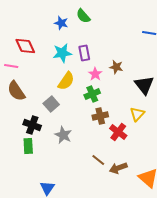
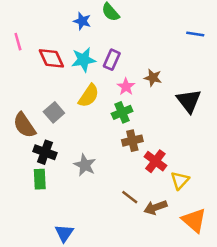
red diamond: (25, 46) -> (51, 58), moved
purple rectangle: (84, 53) -> (112, 60), turned 35
pink line: (11, 66) -> (18, 42), moved, turned 64
brown semicircle: (16, 91) -> (24, 125), moved
gray square: (51, 104) -> (54, 112), moved
yellow triangle: (137, 114) -> (180, 180), moved

